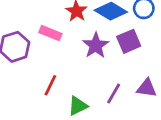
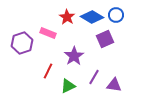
purple star: (96, 45) -> (74, 56), moved
purple triangle: (147, 88) -> (114, 85), moved

